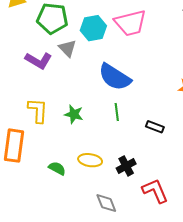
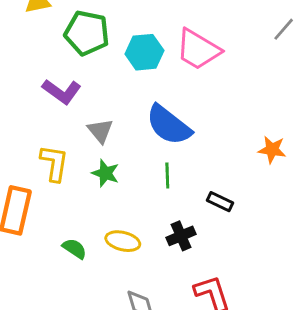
pink trapezoid: (130, 23) -> (198, 49), turned 40
gray triangle: (67, 48) -> (100, 131), moved
black cross: (126, 166) -> (181, 236), moved

